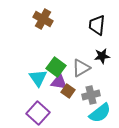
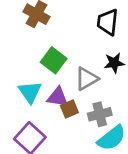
green square: (56, 67) -> (54, 60), moved
brown square: (68, 91) -> (69, 109), turned 32

